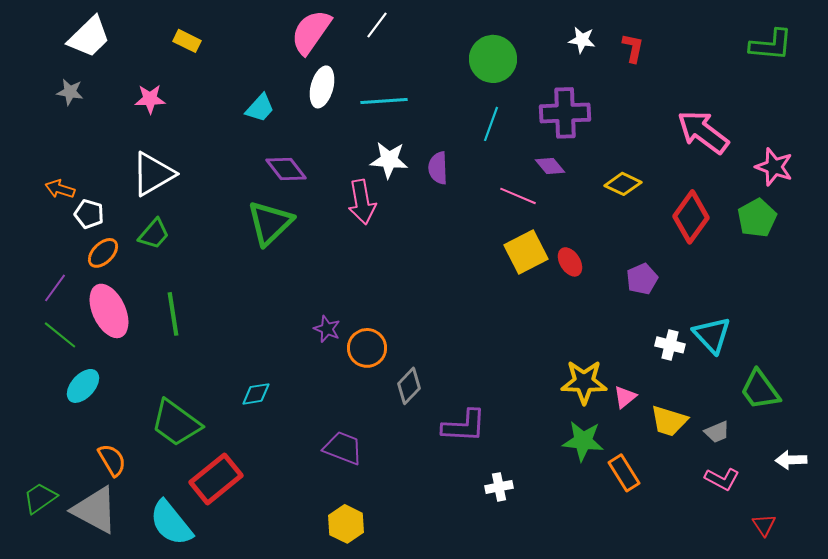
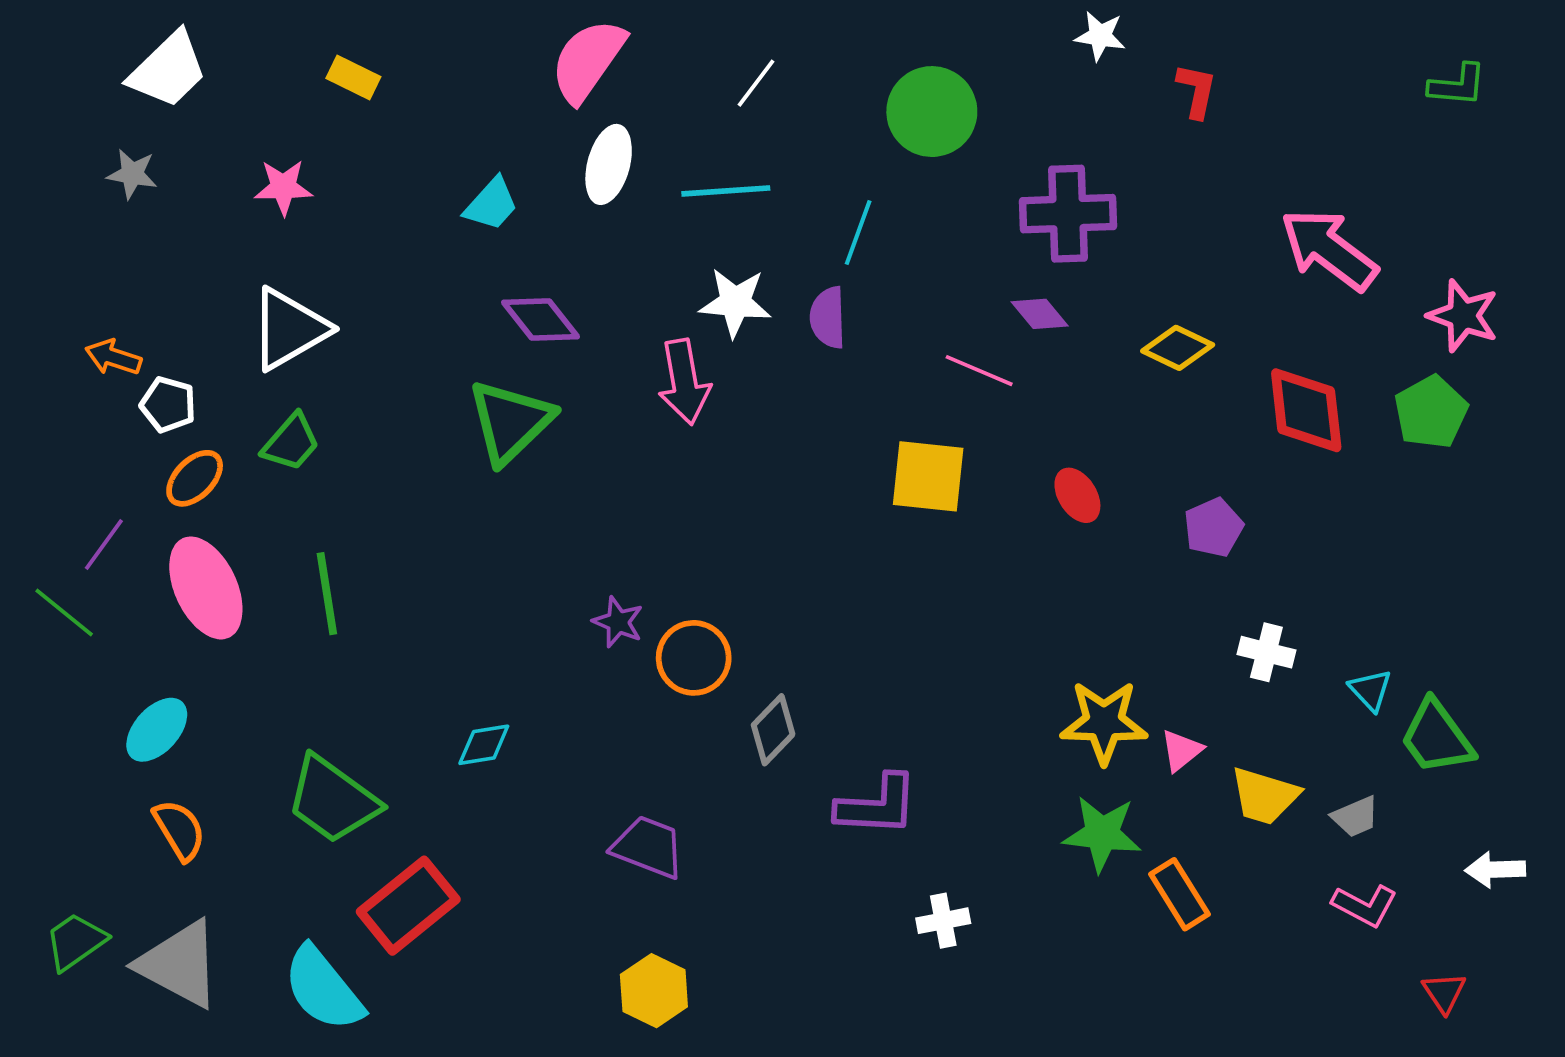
white line: (377, 25) -> (756, 83), moved
white star: (582, 40) -> (1100, 36), moved
green L-shape: (771, 45) -> (1457, 85), size x0.7
cyan line: (491, 124) -> (858, 233), moved
red diamond: (691, 217) -> (1306, 410), turned -42
yellow square: (526, 252) -> (928, 476), moved, turned 33
green line: (60, 335) -> (64, 613), moved
cyan triangle: (712, 335) -> (1370, 690), moved, size x0.6
orange semicircle: (112, 460) -> (179, 830), moved

